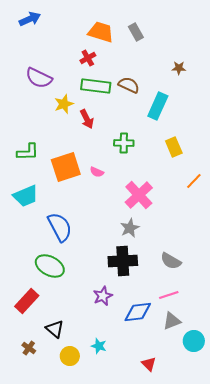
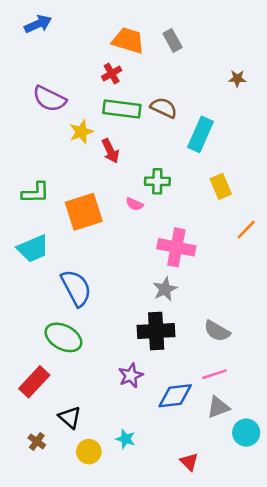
brown star: (179, 68) -> (237, 79), moved
pink semicircle: (97, 172) -> (135, 204), moved
pink cross: (139, 195) -> (176, 247), turned -36

